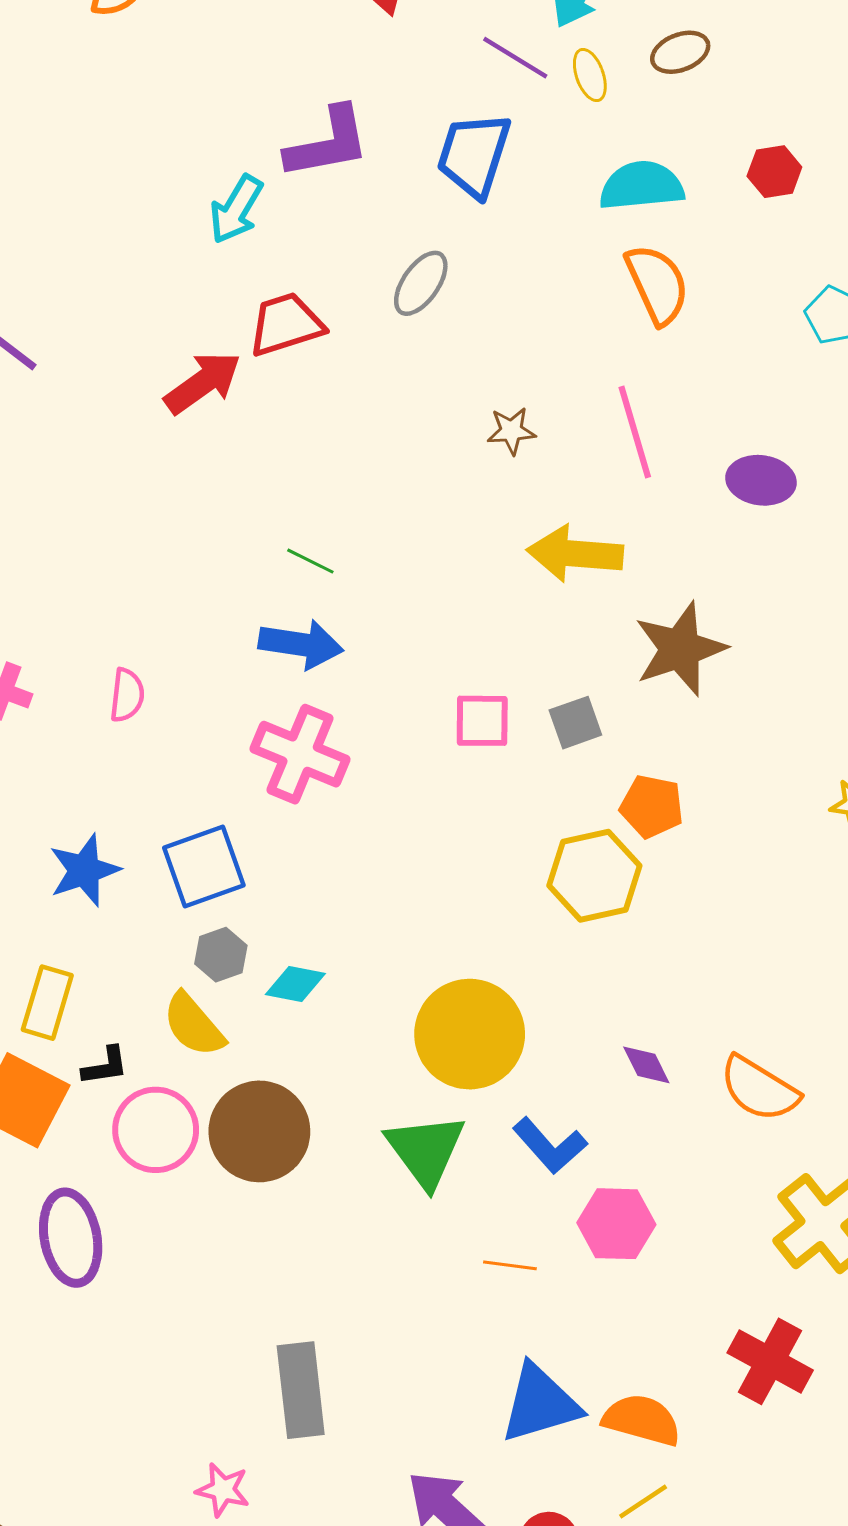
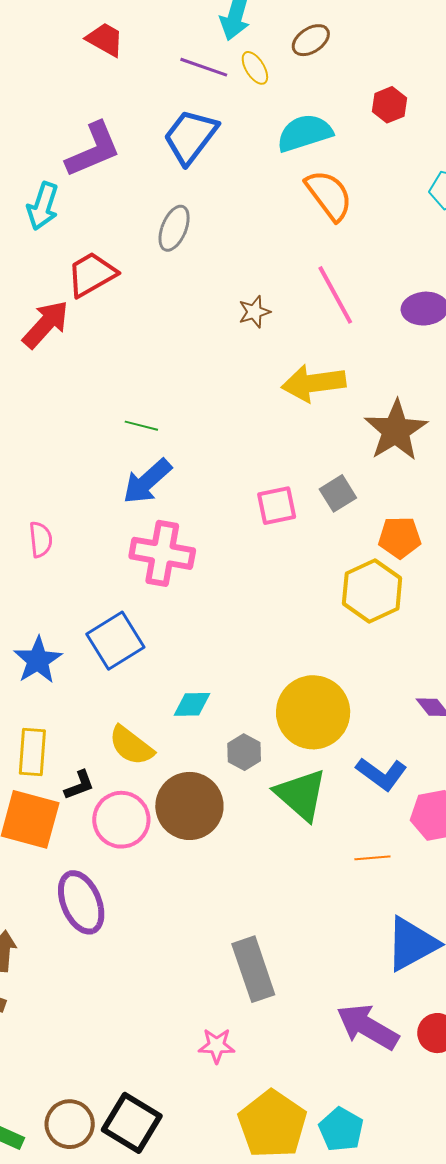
blue trapezoid: (474, 155) -> (190, 137), turned 32
blue arrow: (301, 644) -> (147, 481), turned 142
gray hexagon: (221, 955) -> (244, 752), moved

